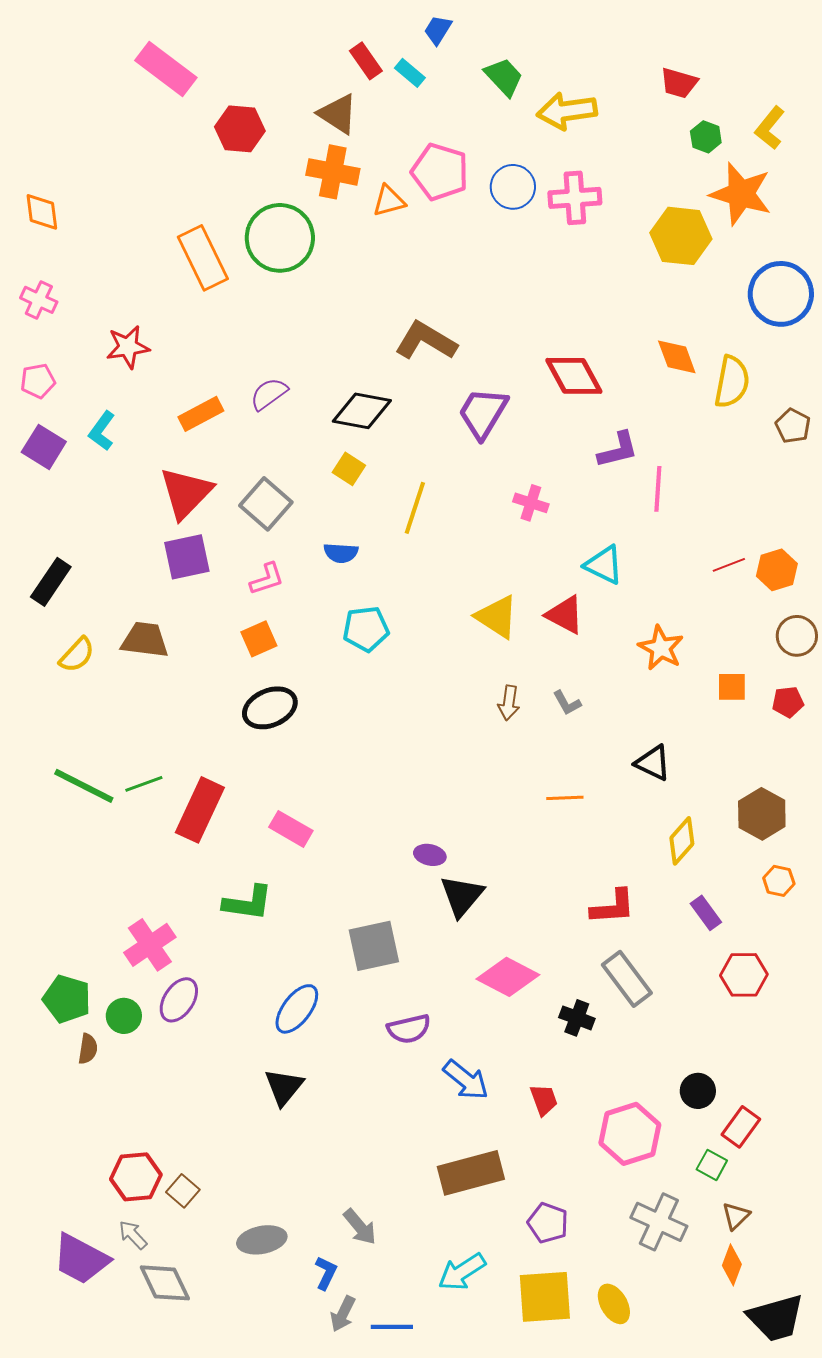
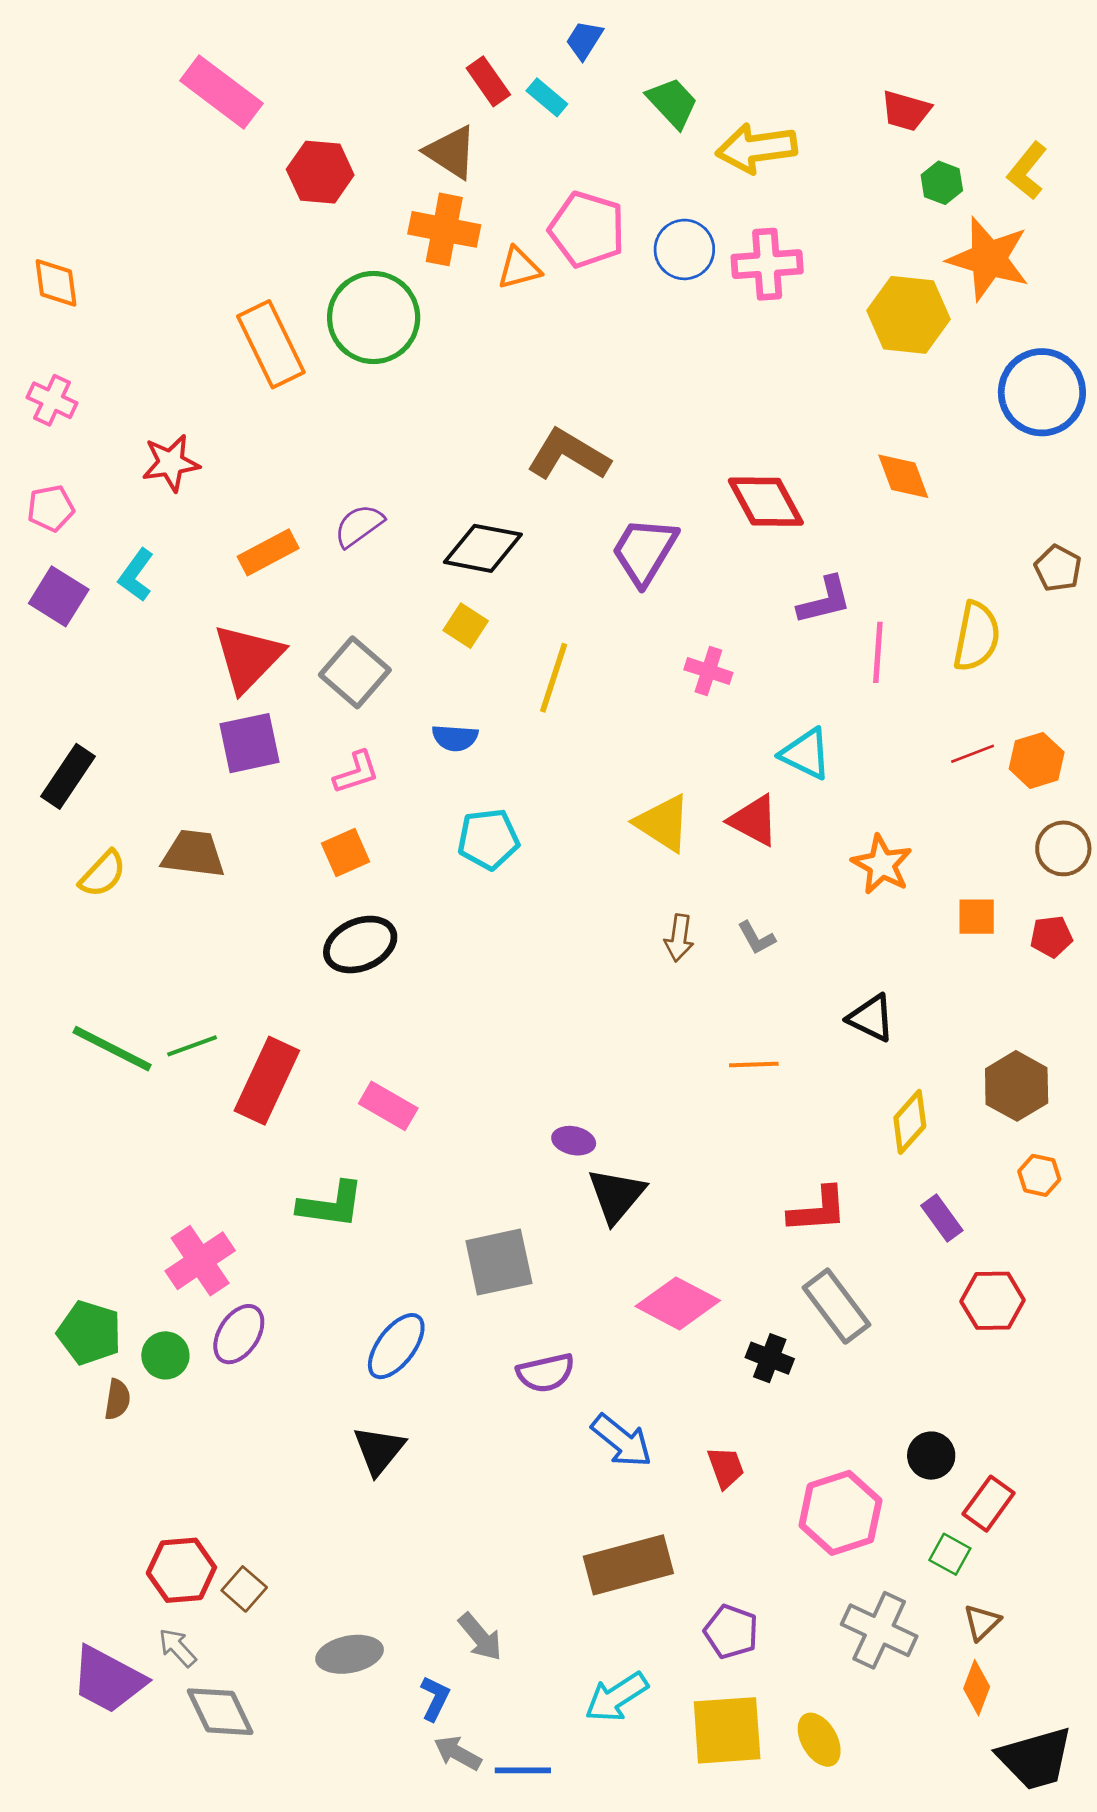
yellow semicircle: (732, 382) -> (977, 636), moved
gray arrow: (343, 1314) -> (458, 1753), turned 93

